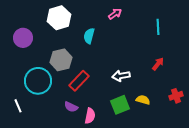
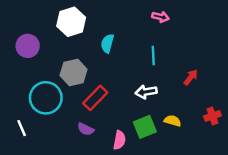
pink arrow: (115, 14) -> (161, 17), moved, turned 48
cyan line: (158, 27) -> (153, 56), moved
pink semicircle: (90, 116) -> (119, 140), moved

